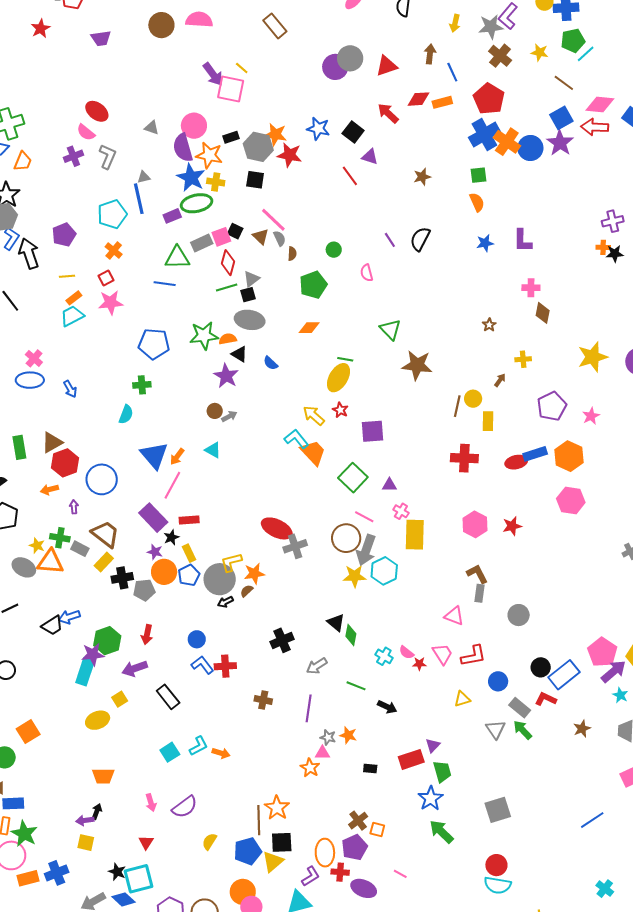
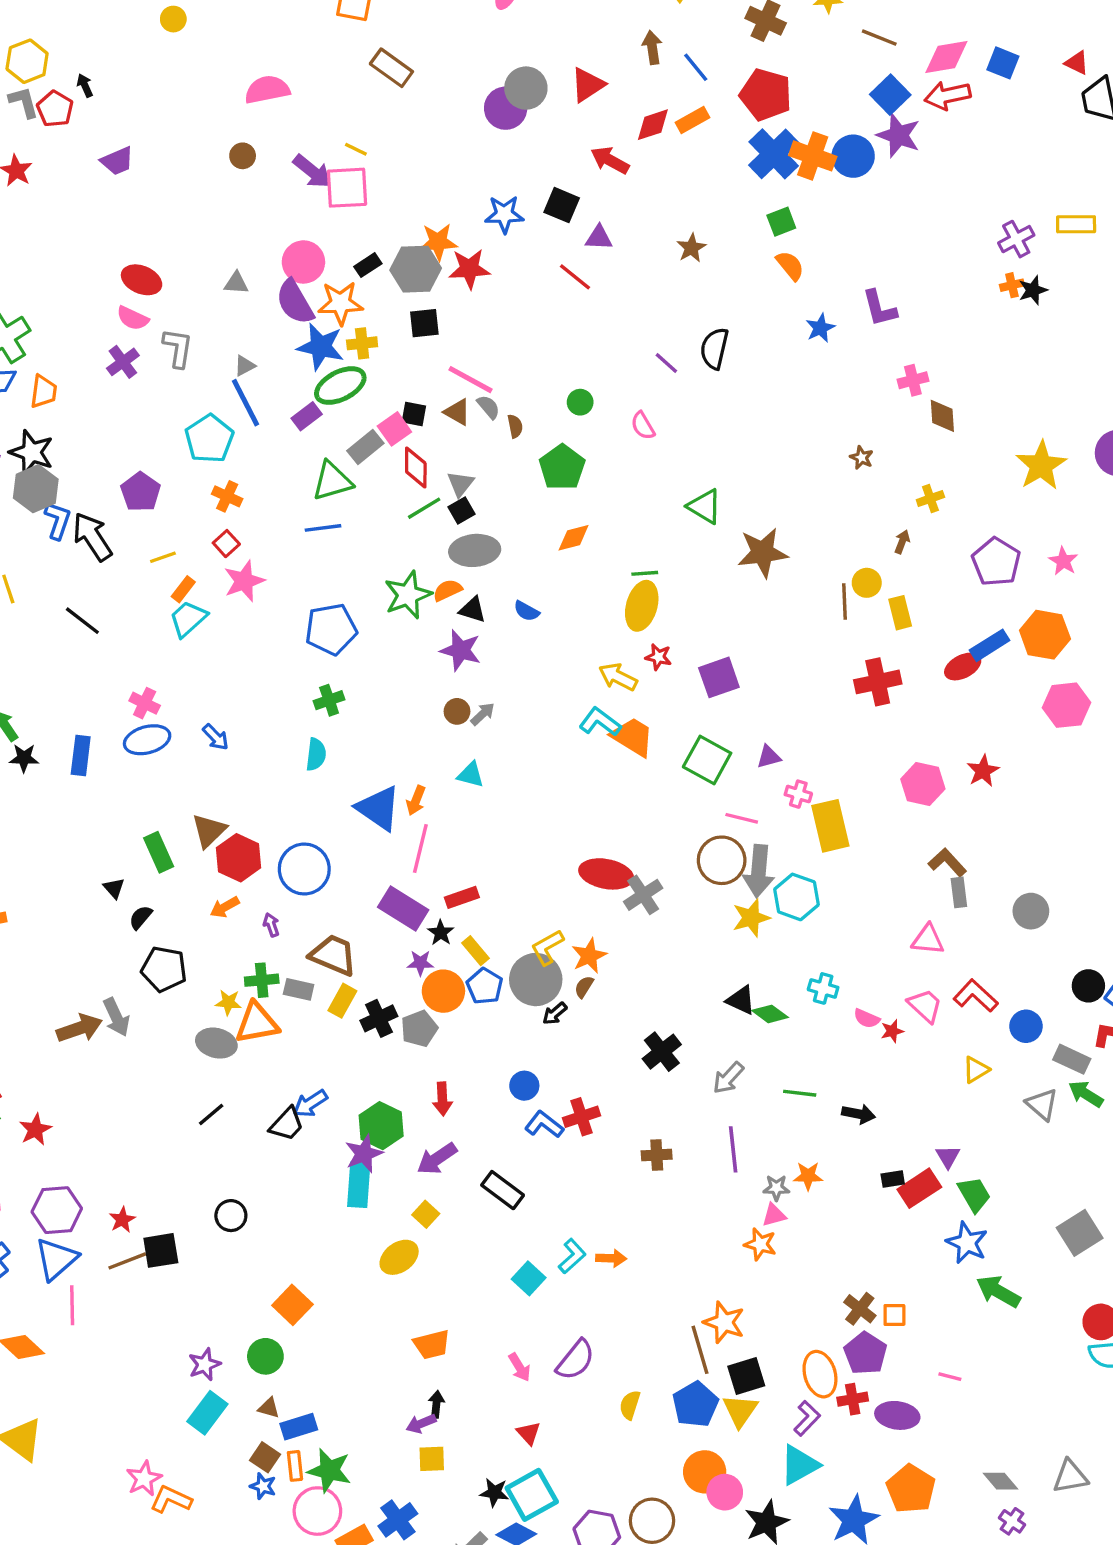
brown circle: (161, 25) -> (243, 156), moved, size x0.6
green diamond: (351, 635) -> (770, 1014), turned -50
cyan cross: (384, 656) -> (823, 988), moved
red L-shape: (473, 656) -> (976, 996), turned -112
black rectangle: (370, 769) -> (893, 1179), moved

